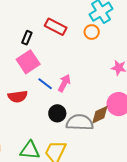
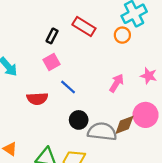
pink square: (28, 62) -> (51, 62), size x0.7
pink arrow: (64, 83) -> (117, 83), moved

